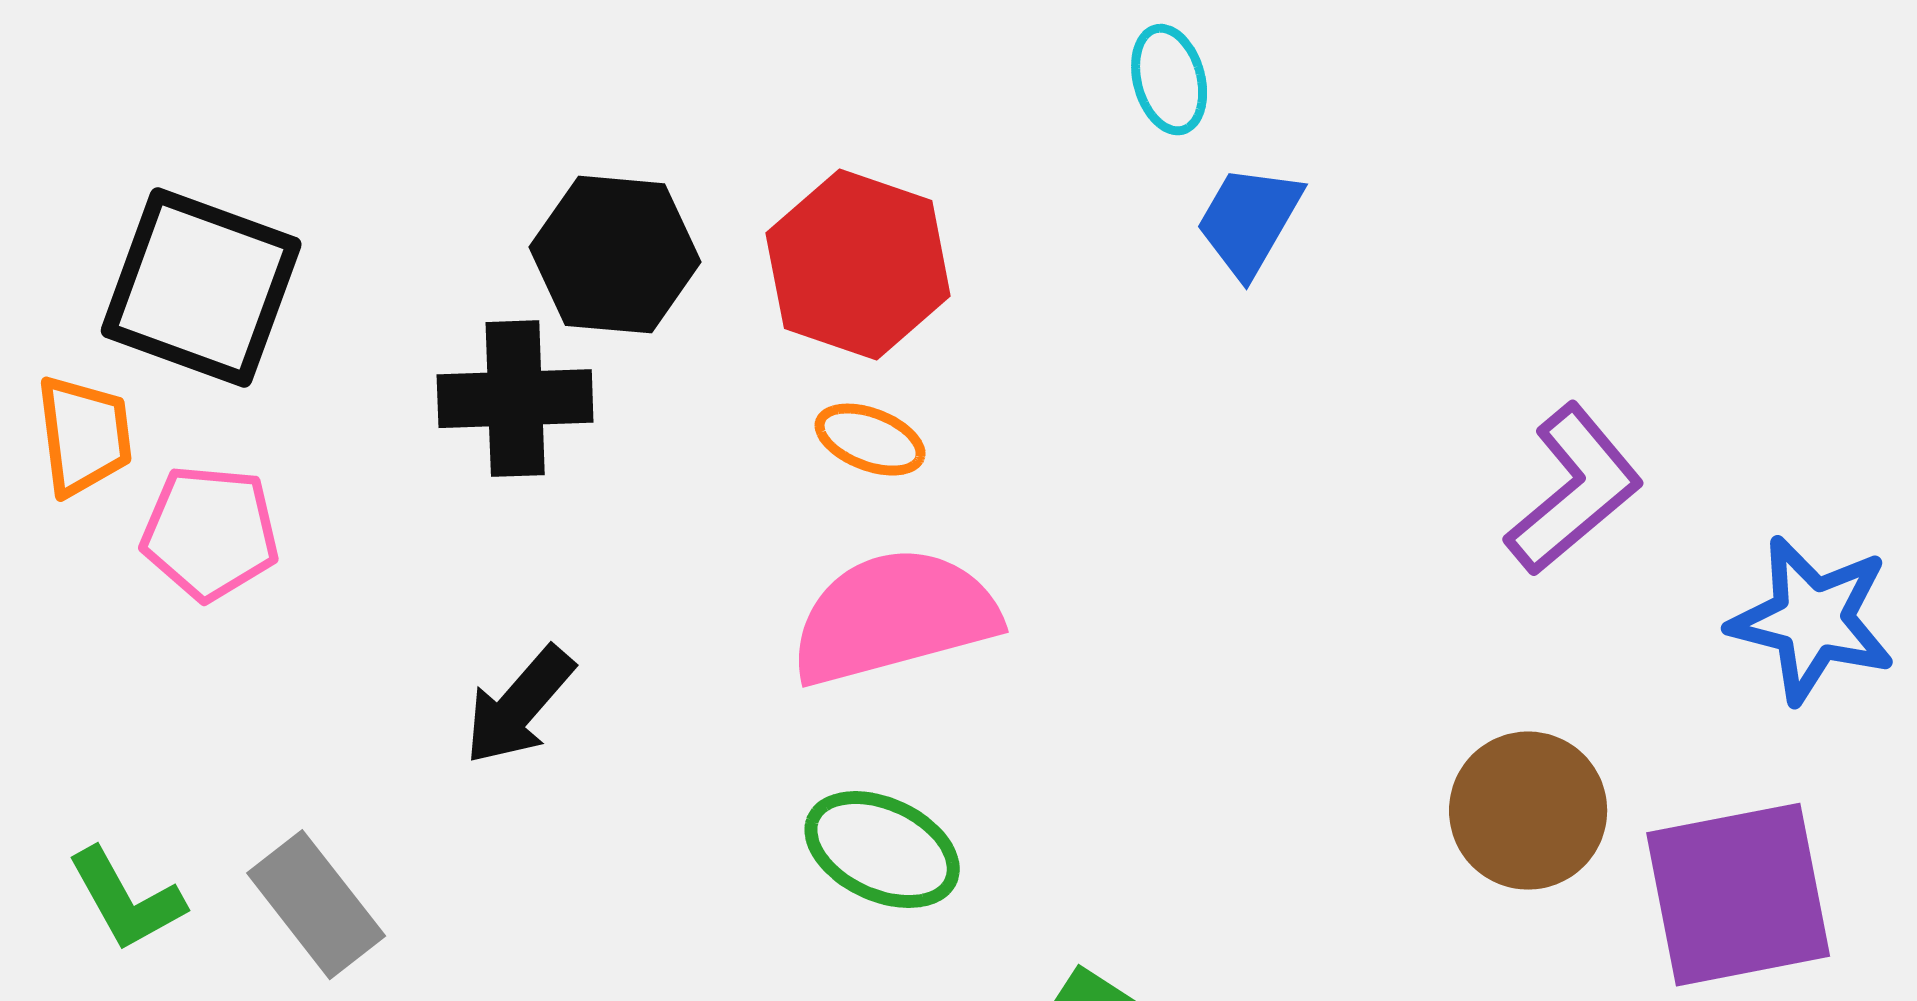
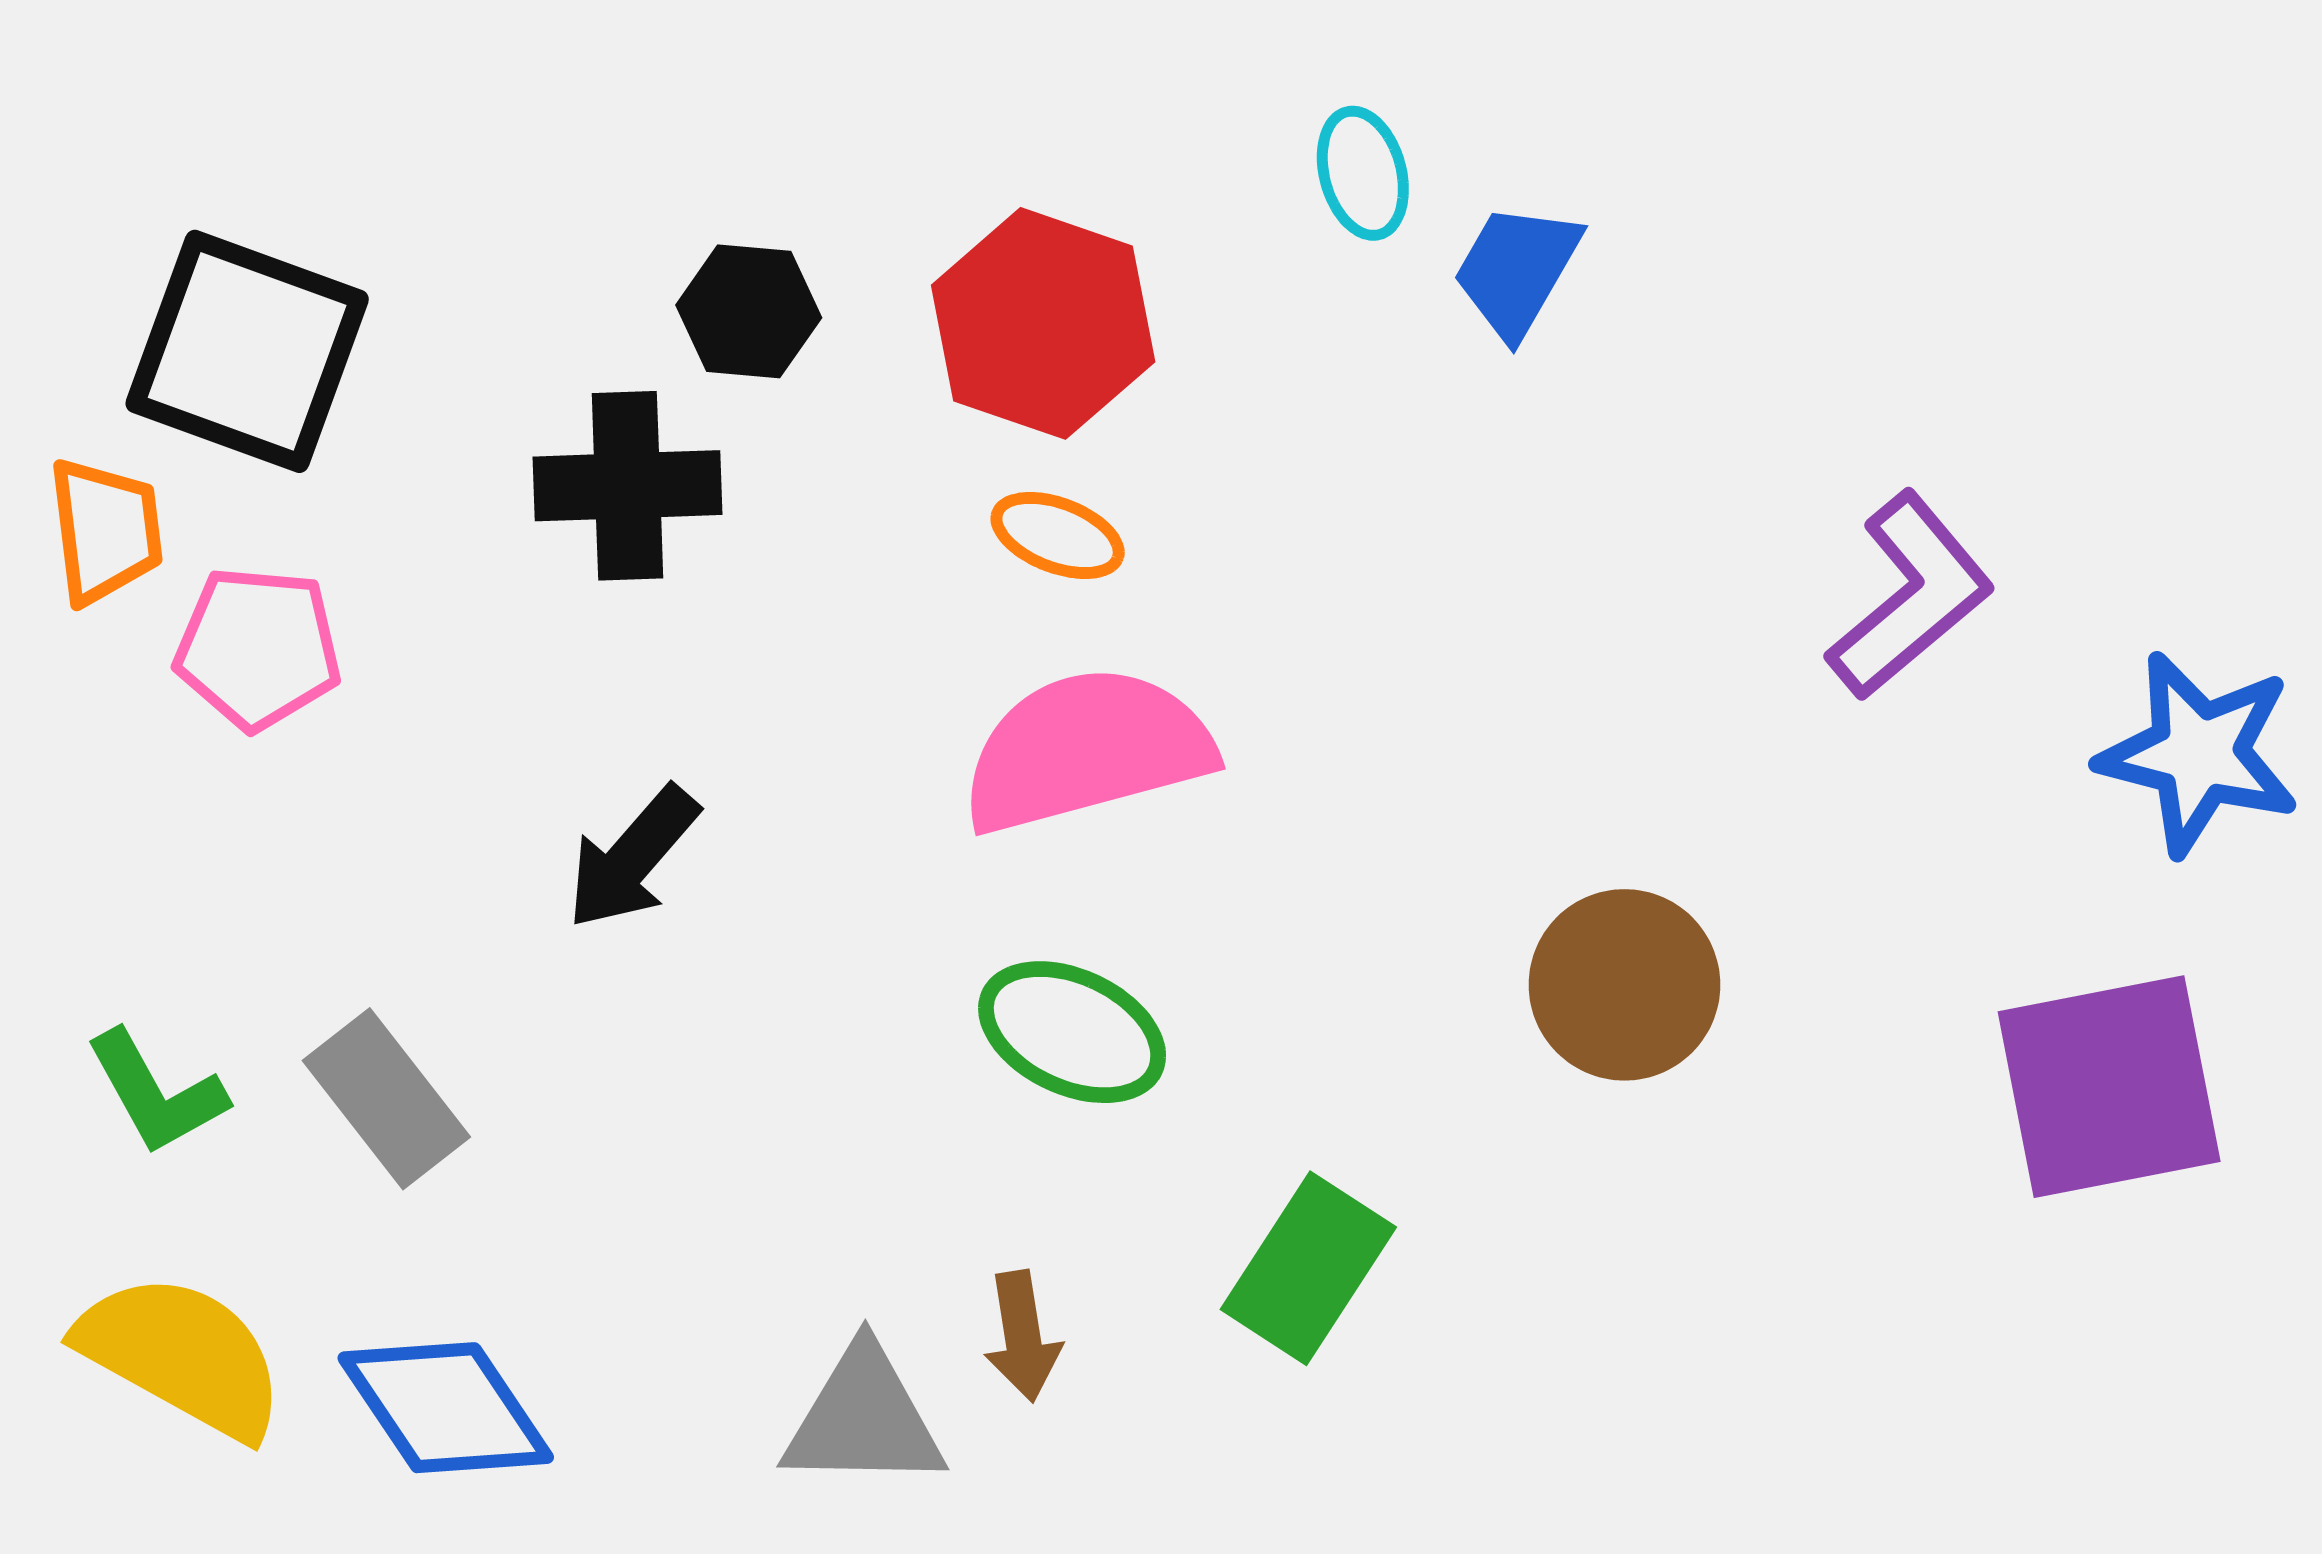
cyan ellipse: (1169, 80) -> (1363, 173), moved
black hexagon: (615, 255) -> (749, 311), size x0.7
brown circle: (1528, 811) -> (1624, 985), moved

